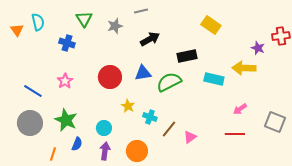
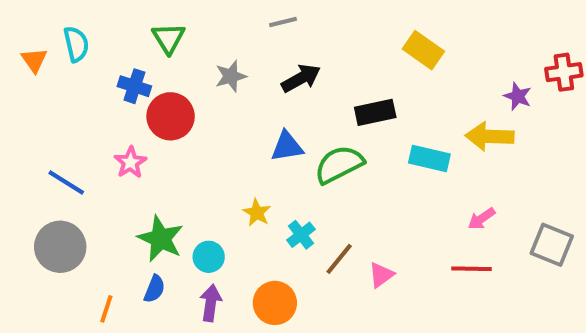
gray star: (115, 26) -> (231, 76), moved
red circle: (110, 77) -> (171, 116), moved
cyan cross: (150, 117) -> (301, 235), turned 32
green star: (66, 120) -> (161, 239), moved

